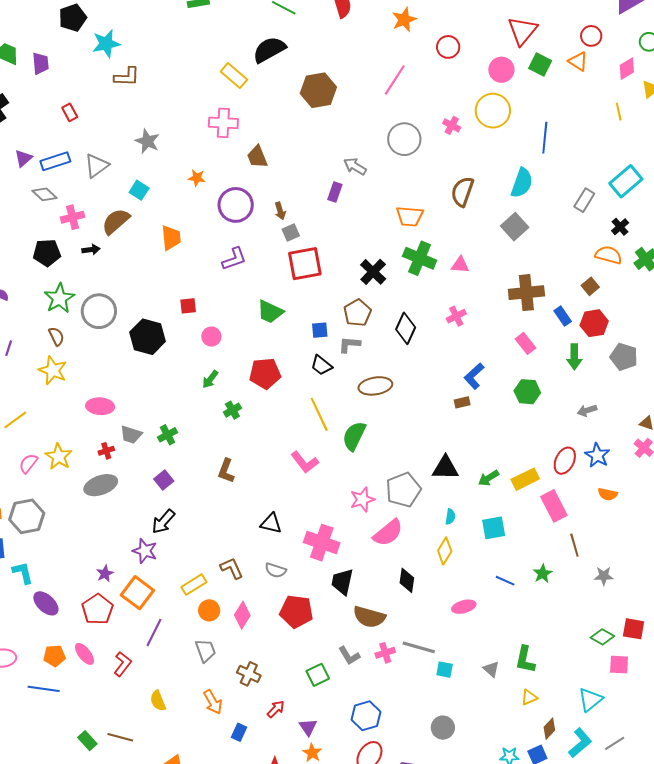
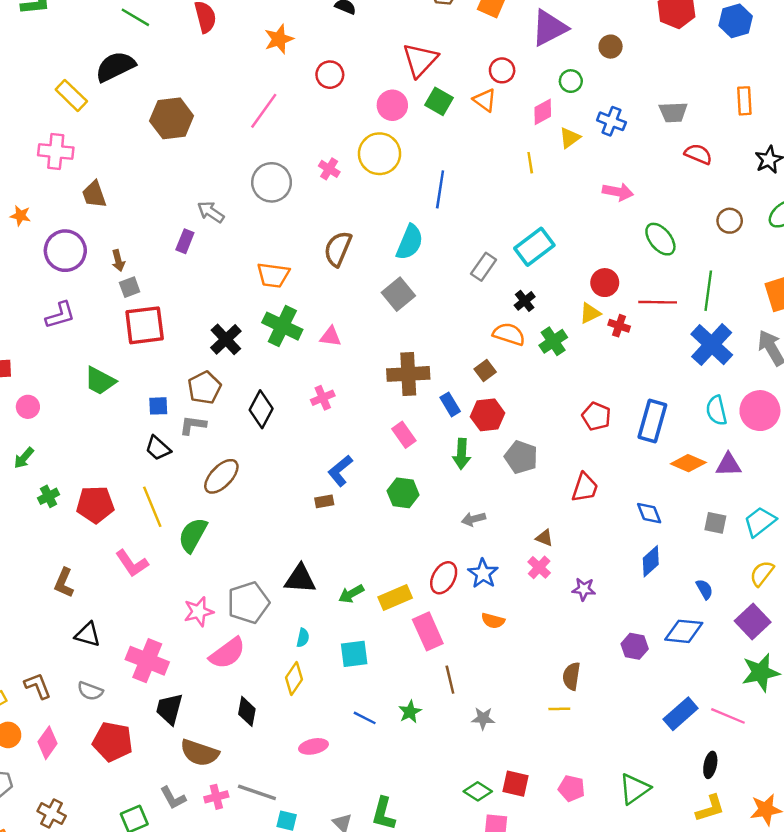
red pentagon: (265, 373) -> (95, 505), moved
brown ellipse: (375, 386) -> (221, 476), turned -40
brown L-shape: (226, 471) -> (64, 583), moved

